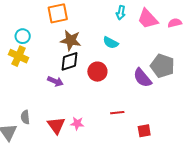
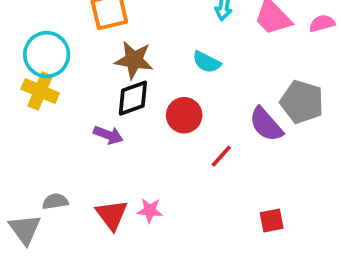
cyan circle: (23, 36) -> (47, 55), size x1.6
red line: (117, 113) -> (221, 156), moved, turned -40
gray semicircle: (25, 117) -> (55, 201), turned 88

